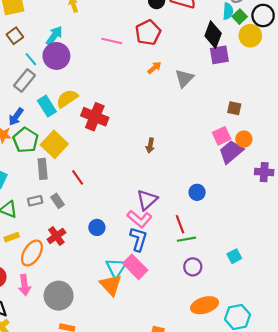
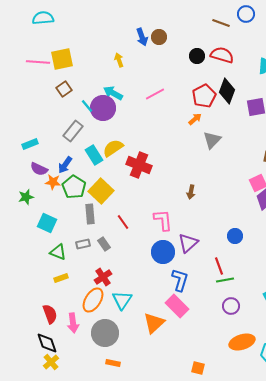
red pentagon: (148, 33) -> (204, 96), moved
black diamond: (213, 35) -> (227, 91), moved
cyan arrow: (54, 36) -> (113, 93), moved, turned -96
pink line: (112, 41) -> (155, 94), turned -42
cyan line: (31, 59) -> (87, 106), moved
gray triangle: (184, 78) -> (212, 140), moved
pink L-shape: (140, 219) -> (163, 220), moved, turned -135
blue circle: (97, 227) -> (163, 252), moved, size x1.5
orange ellipse: (32, 253) -> (93, 300), moved
cyan triangle: (116, 268) -> (122, 300), moved
orange triangle: (111, 285) -> (154, 323), turned 30

